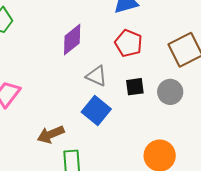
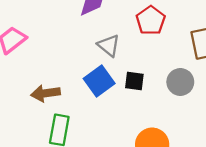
black square: (135, 87) -> (134, 81), moved

